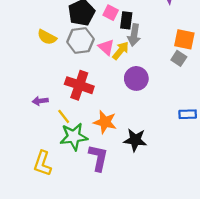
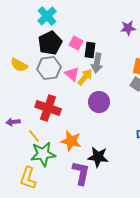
purple L-shape: (98, 158) -> (81, 173), moved
yellow L-shape: (42, 163) -> (28, 178), moved

